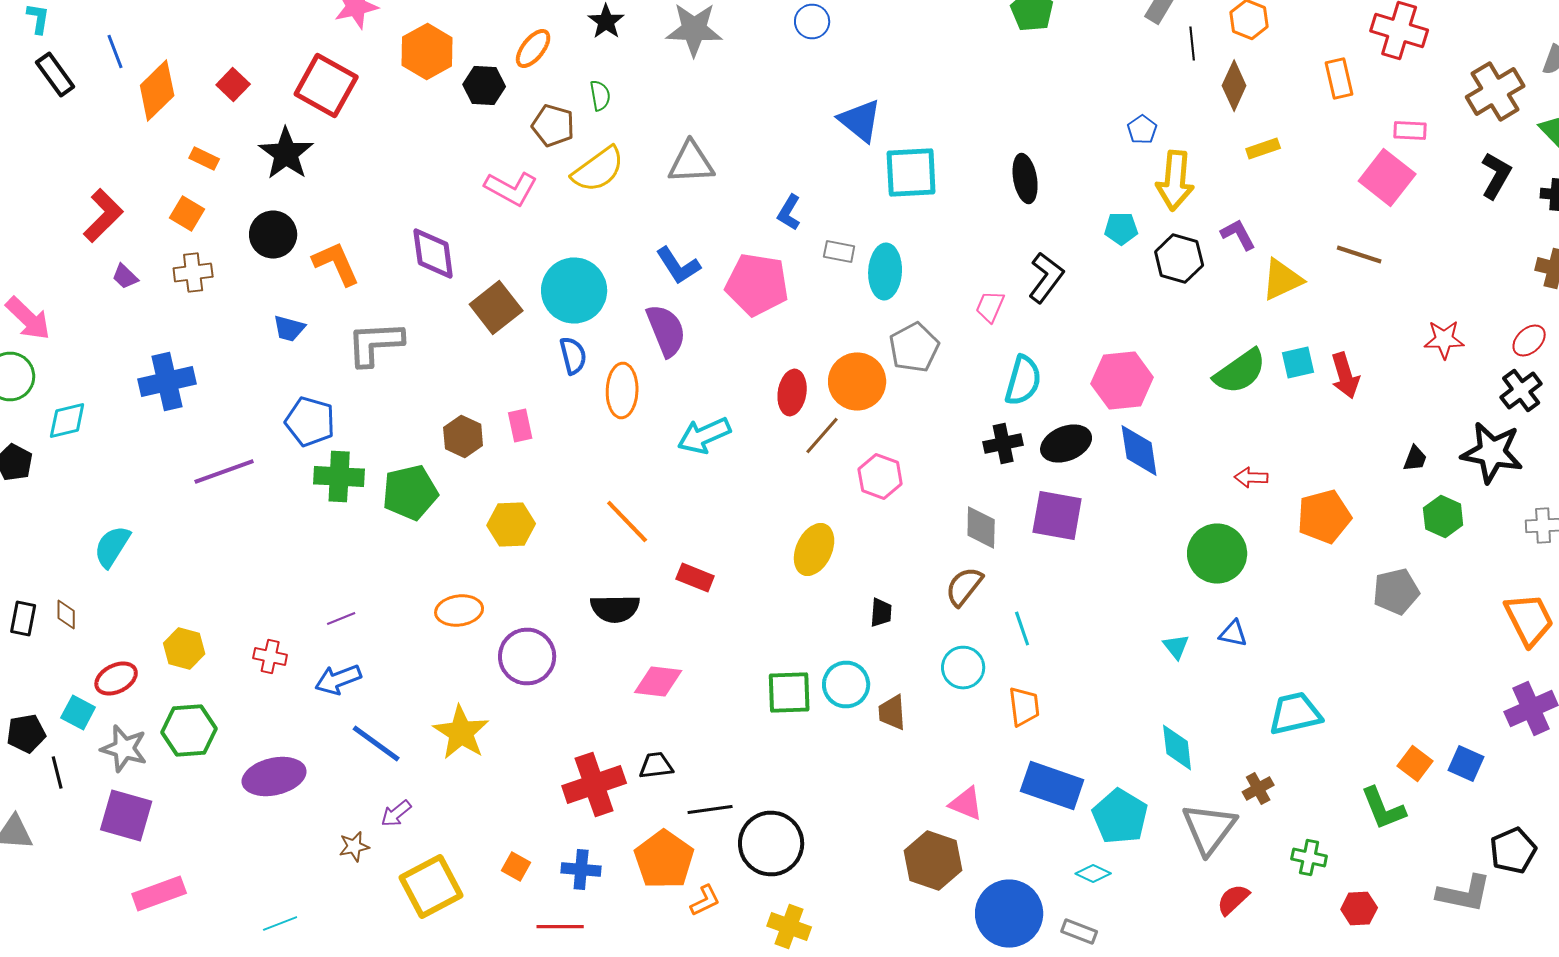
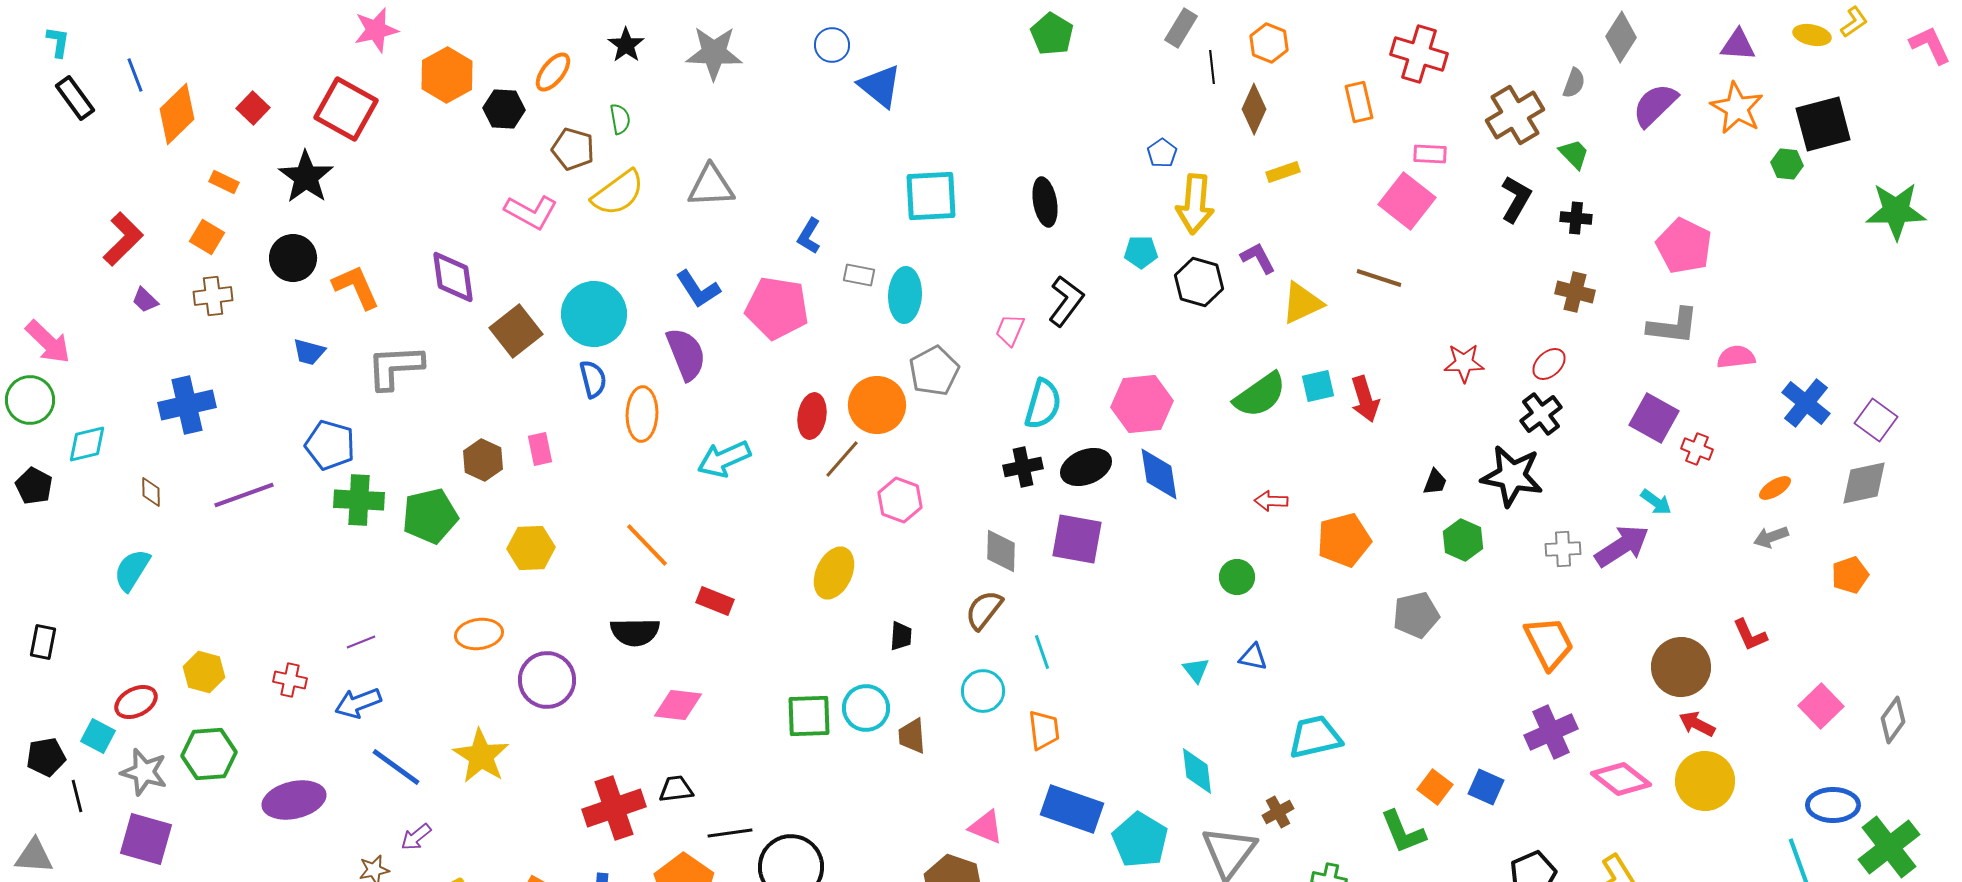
blue triangle: (860, 120) -> (880, 86), moved
green circle: (1217, 554) -> (1237, 577), size x0.6
brown diamond: (66, 614) -> (151, 492), moved

